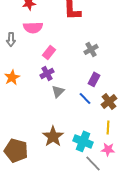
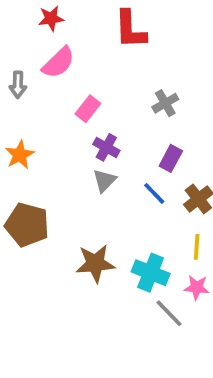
pink semicircle: (33, 27) -> (58, 63), turned -42
purple cross: (47, 73) -> (106, 147), moved, turned -32
brown star: (53, 136) -> (95, 263), turned 30
brown pentagon: (16, 150) -> (27, 225), moved

